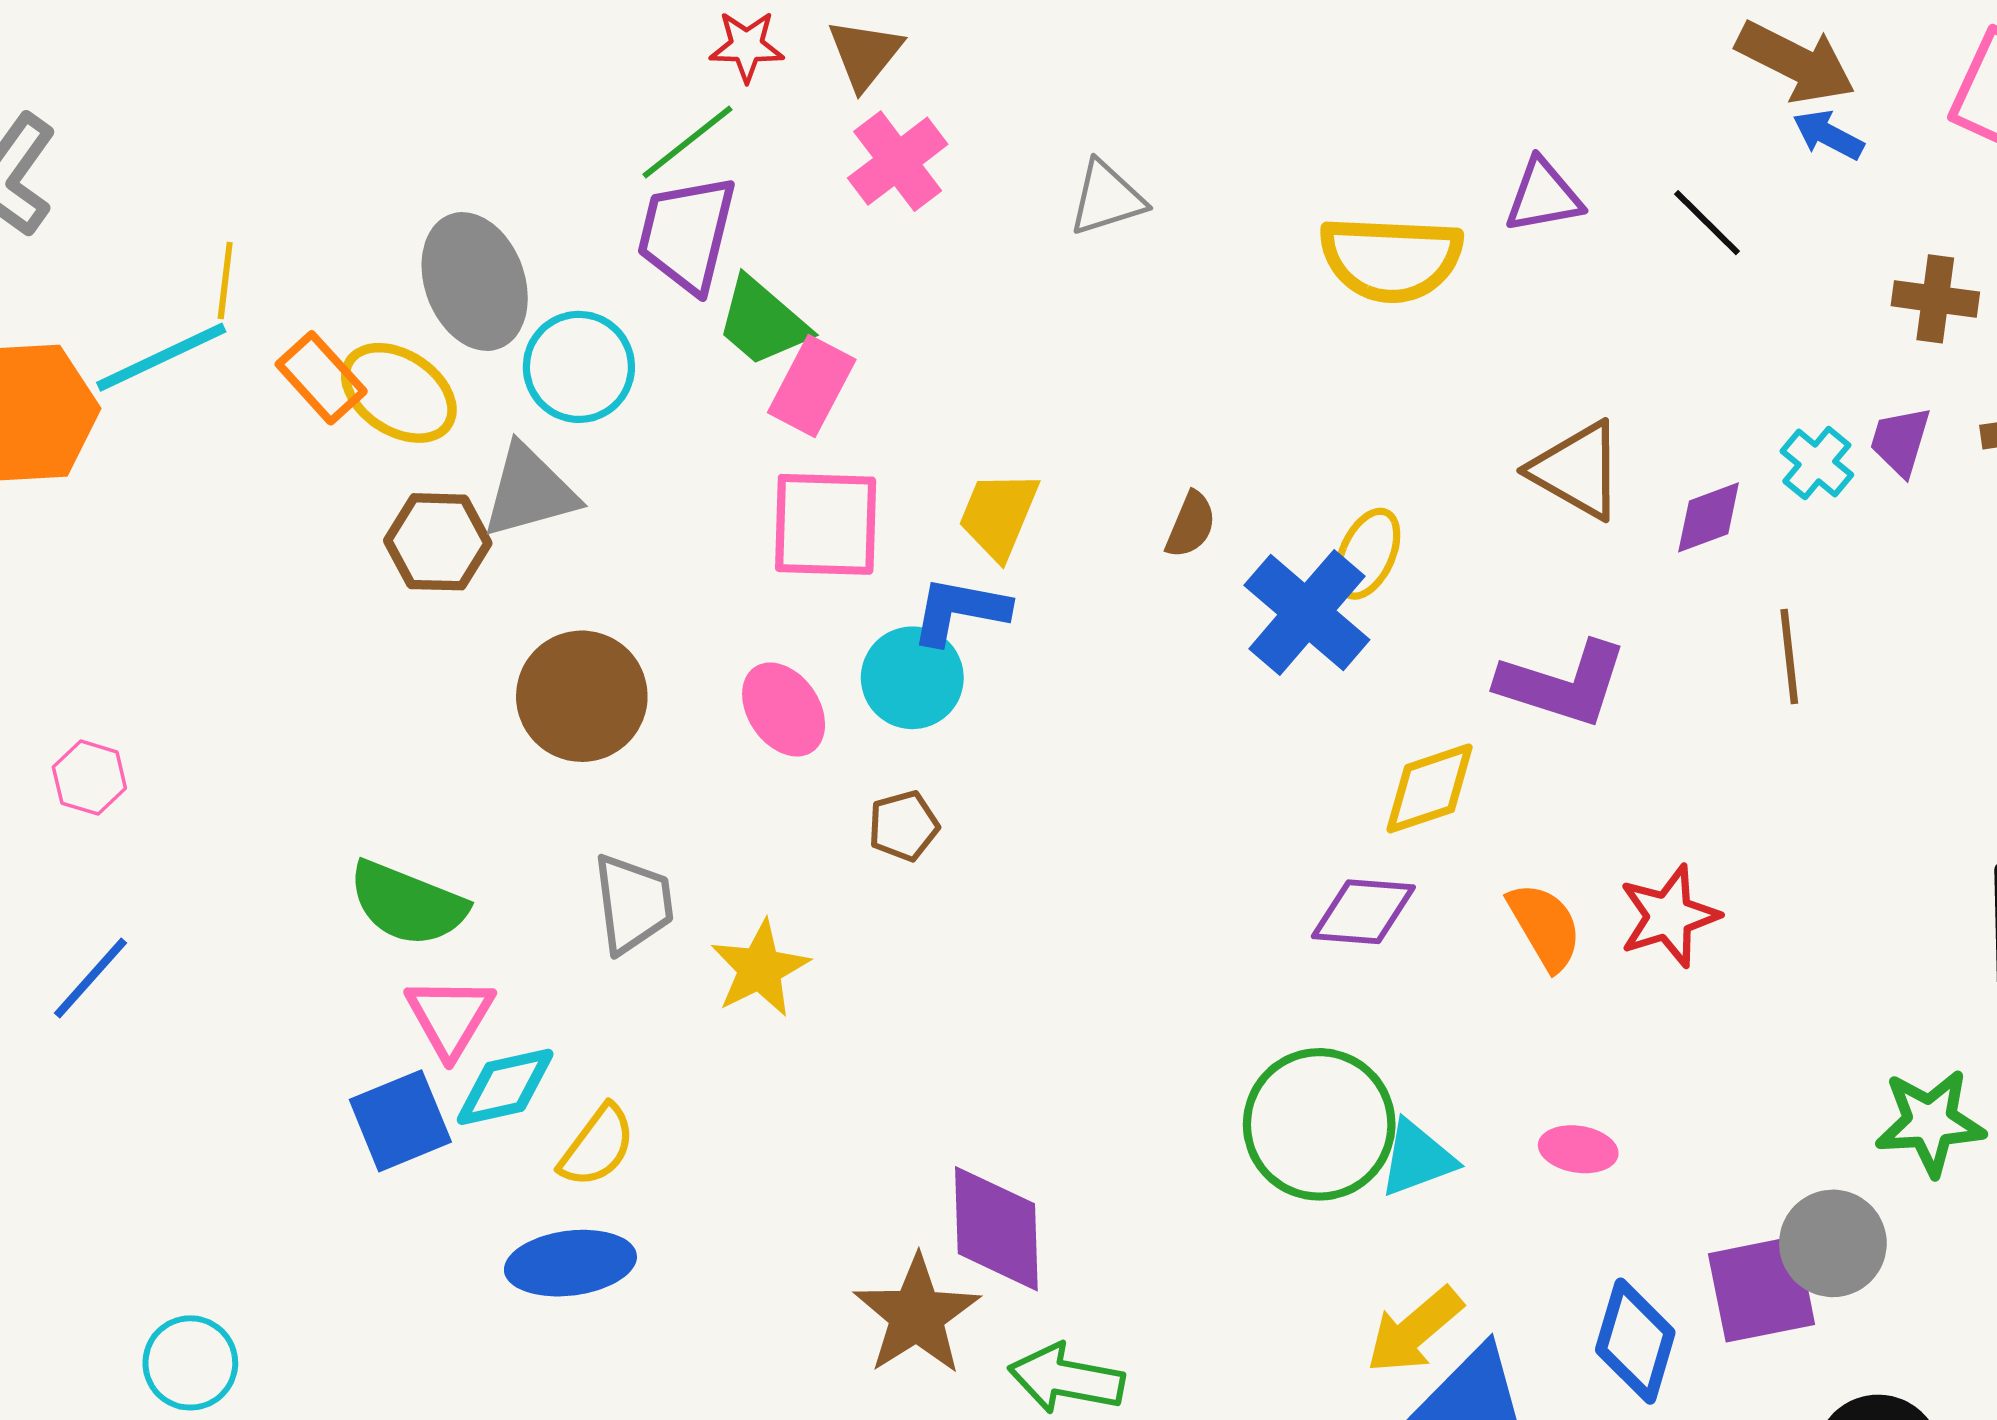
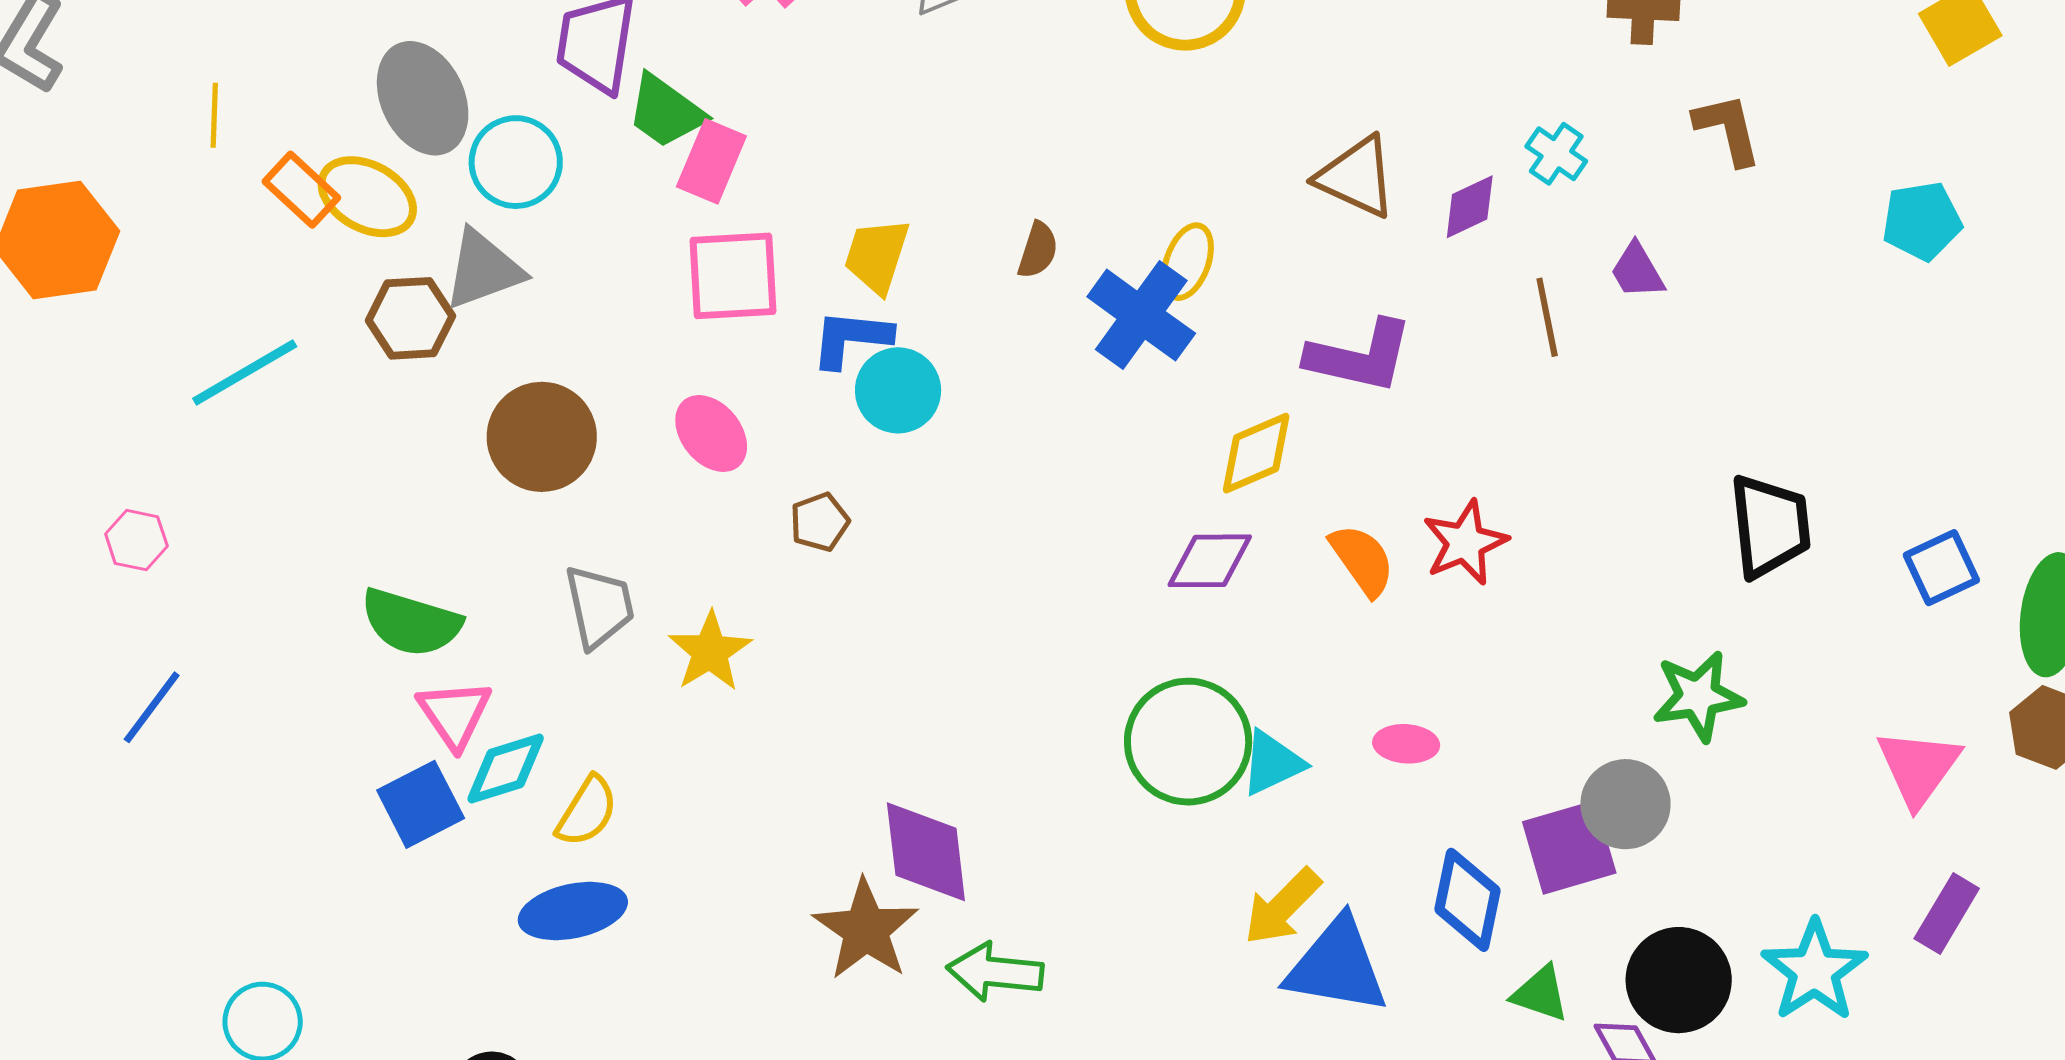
cyan line: (161, 357) -> (245, 373), moved
purple trapezoid: (1900, 441) -> (1637, 271), moved, turned -42
cyan circle: (912, 678) -> (898, 390), moved

